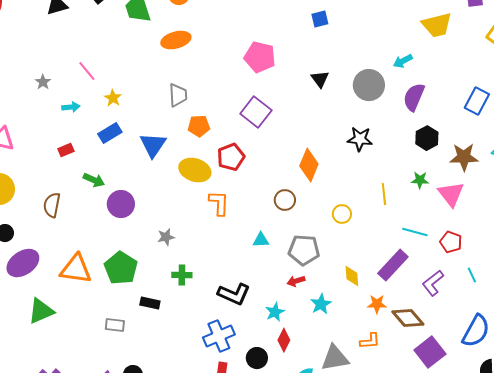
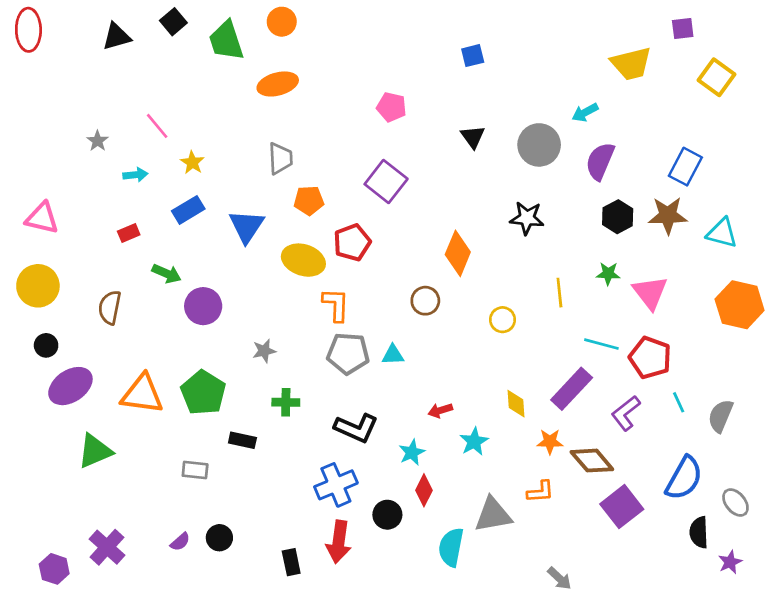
pink pentagon: (260, 57) -> (391, 107), size x0.7
brown star: (464, 157) -> (668, 215), moved
red pentagon: (451, 242) -> (650, 358), size x1.4
gray pentagon: (304, 250) -> (348, 354), moved

